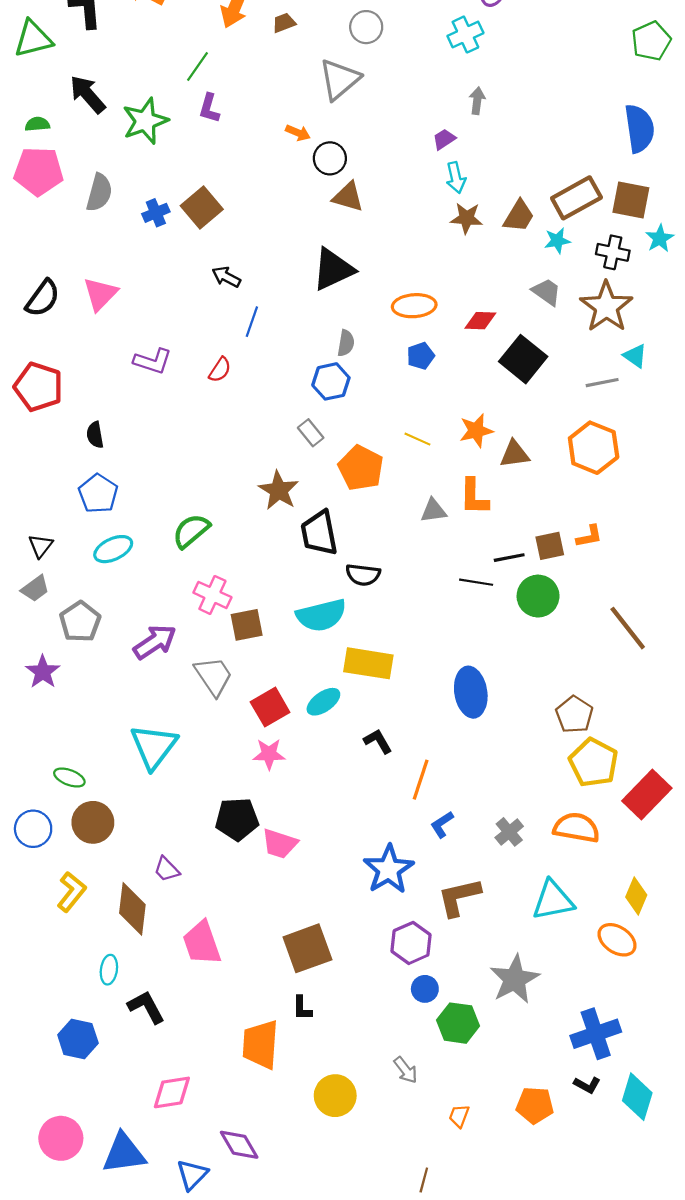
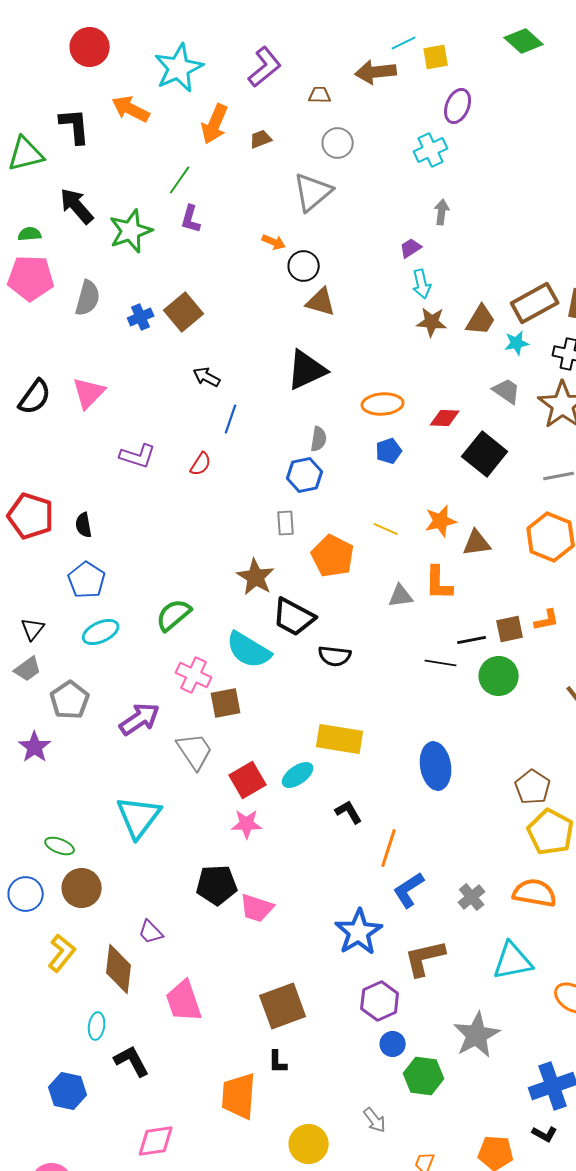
red pentagon: (38, 387) -> (31, 516), moved
gray rectangle: (311, 433) -> (286, 523), turned 35
black trapezoid: (319, 533) -> (294, 617), turned -51
cyan semicircle: (321, 615) -> (249, 650), moved, turned 45
blue L-shape: (442, 824) -> (409, 890), size x1.4

